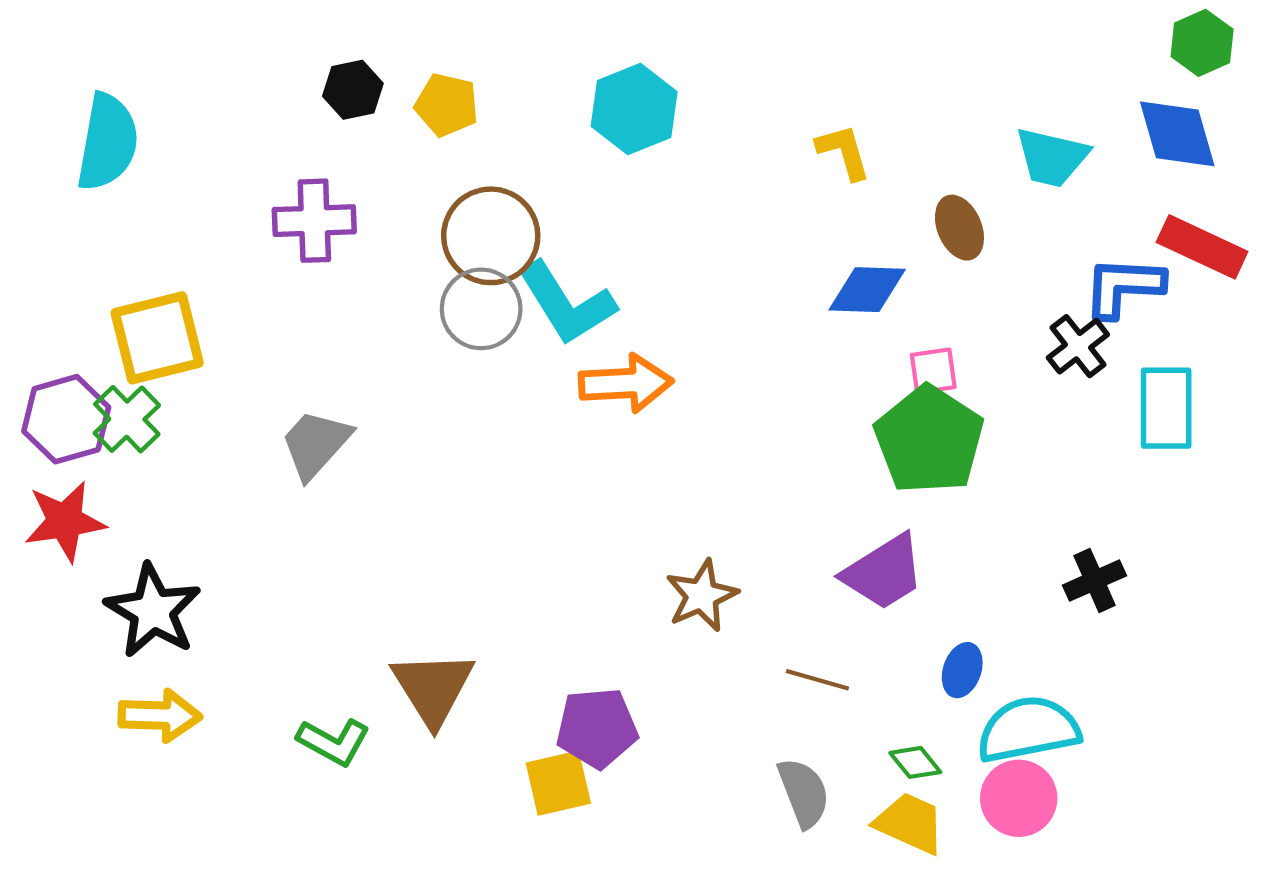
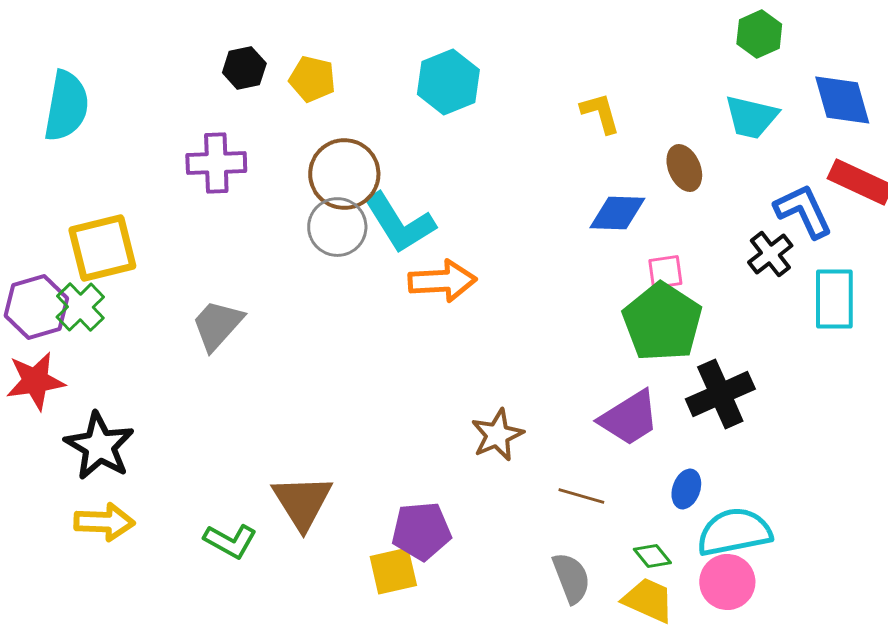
green hexagon: (1202, 43) -> (759, 34), moved
blue L-shape: (1123, 287) -> (803, 211), turned 62
black cross: (1095, 580) -> (720, 394), moved, size x1.5

